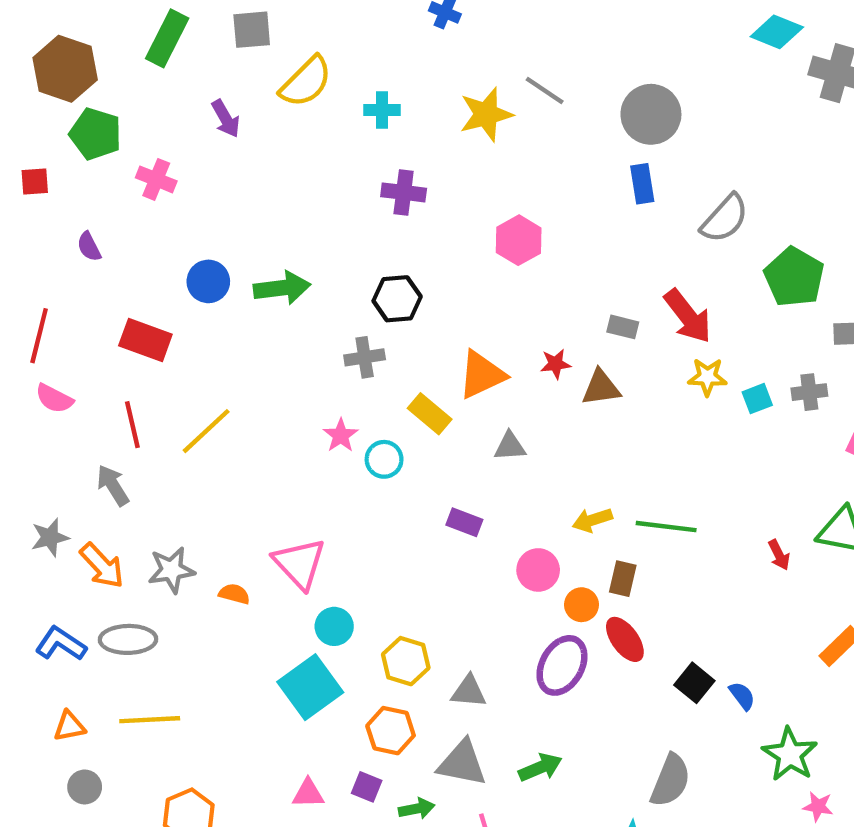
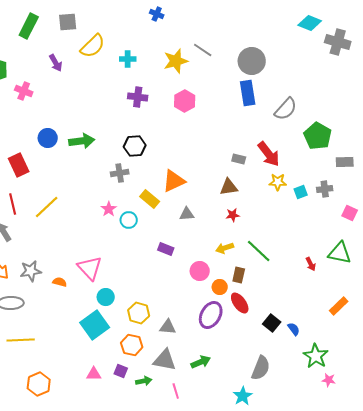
blue rectangle: (642, 184) -> (248, 93), size x1.4
pink hexagon: (519, 240) -> (185, 101), moved
red rectangle: (145, 340) -> (19, 165), turned 45
red star: (555, 364) -> (233, 215), moved
green line: (666, 527) -> (259, 251), turned 36

